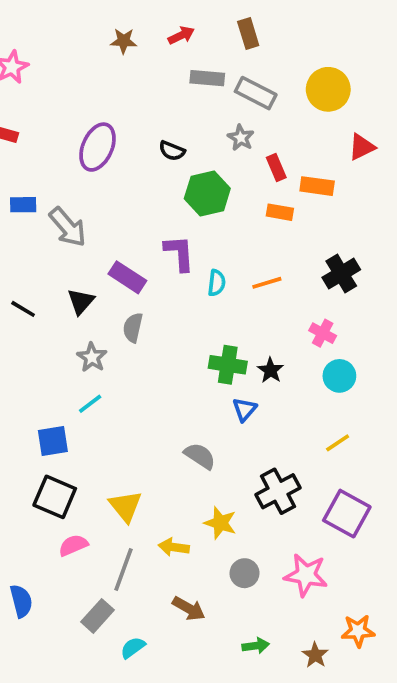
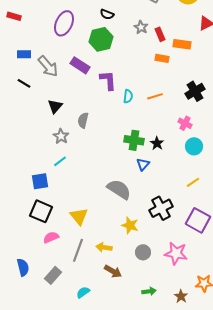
gray star: (241, 138) -> (141, 27), moved
black semicircle: (172, 151) -> (107, 14), moved
green hexagon: (207, 194) -> (101, 39), moved
purple rectangle: (127, 277) -> (80, 65), moved
black line: (23, 309) -> (24, 83), moved
gray semicircle: (200, 456) -> (119, 189), size x1.4
yellow arrow: (174, 547) -> (104, 247), moved
gray rectangle: (97, 616) -> (53, 275), moved

